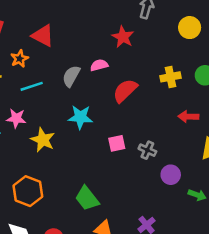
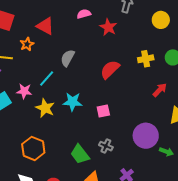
pink semicircle: (99, 65) -> (84, 14), moved
cyan line: (32, 86) -> (47, 79), moved, turned -30
cyan star: (80, 117) -> (72, 102), moved
red arrow: (188, 117) -> (160, 90), turned 133
gray cross: (147, 150) -> (106, 146), moved
purple circle: (171, 175) -> (146, 136), size x1.6

